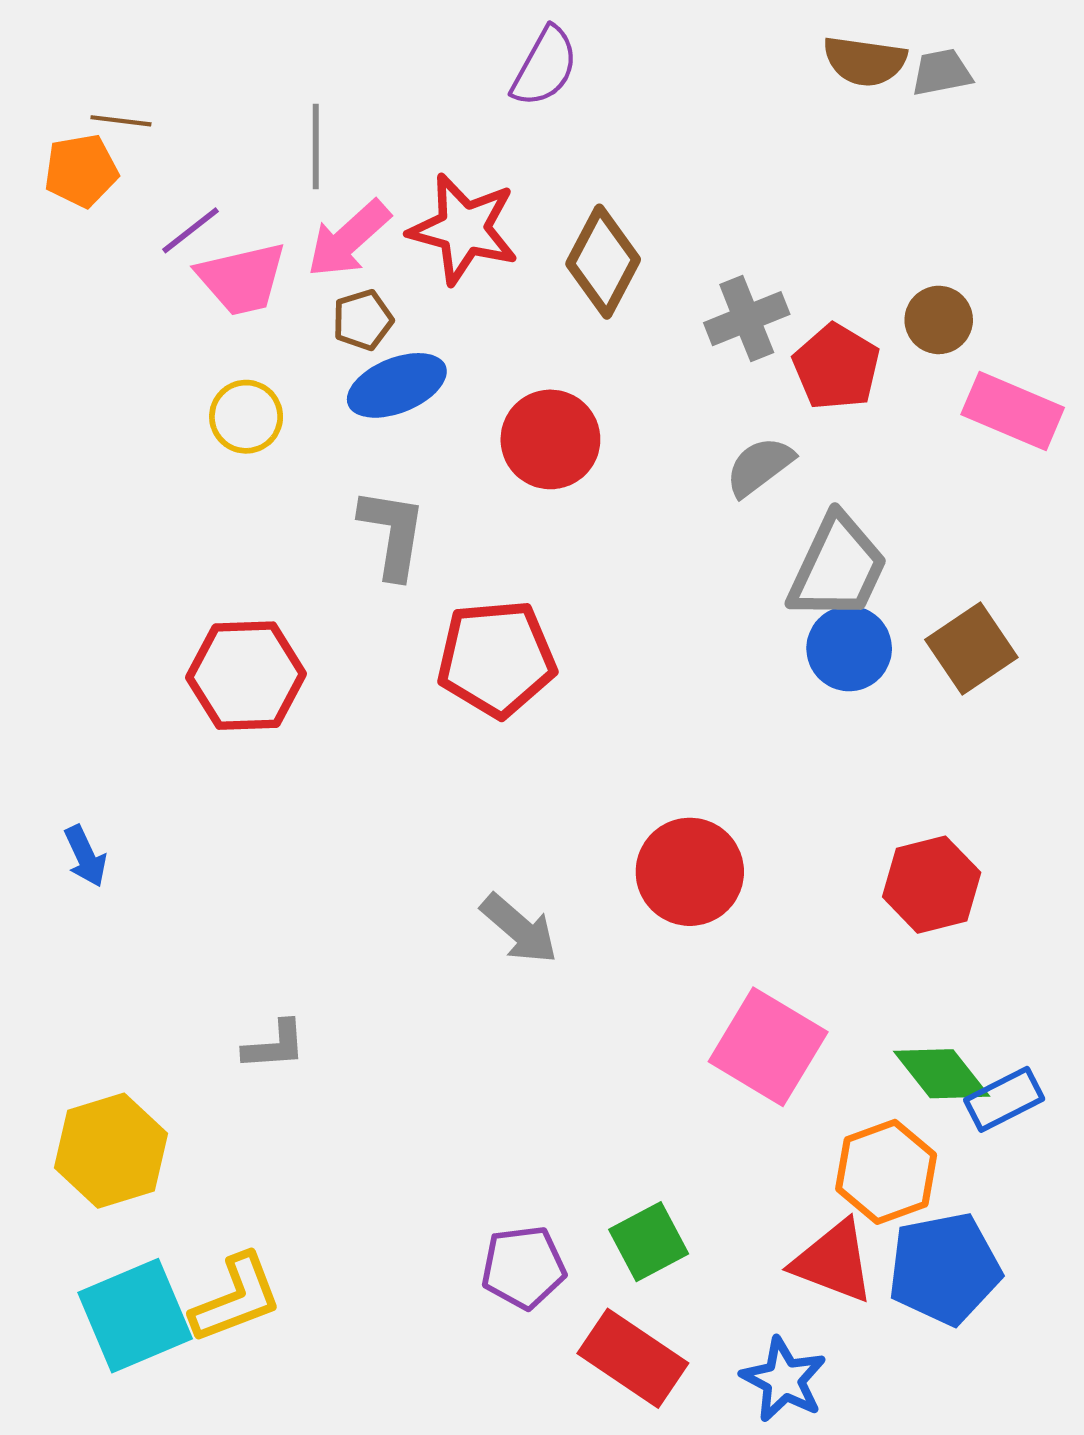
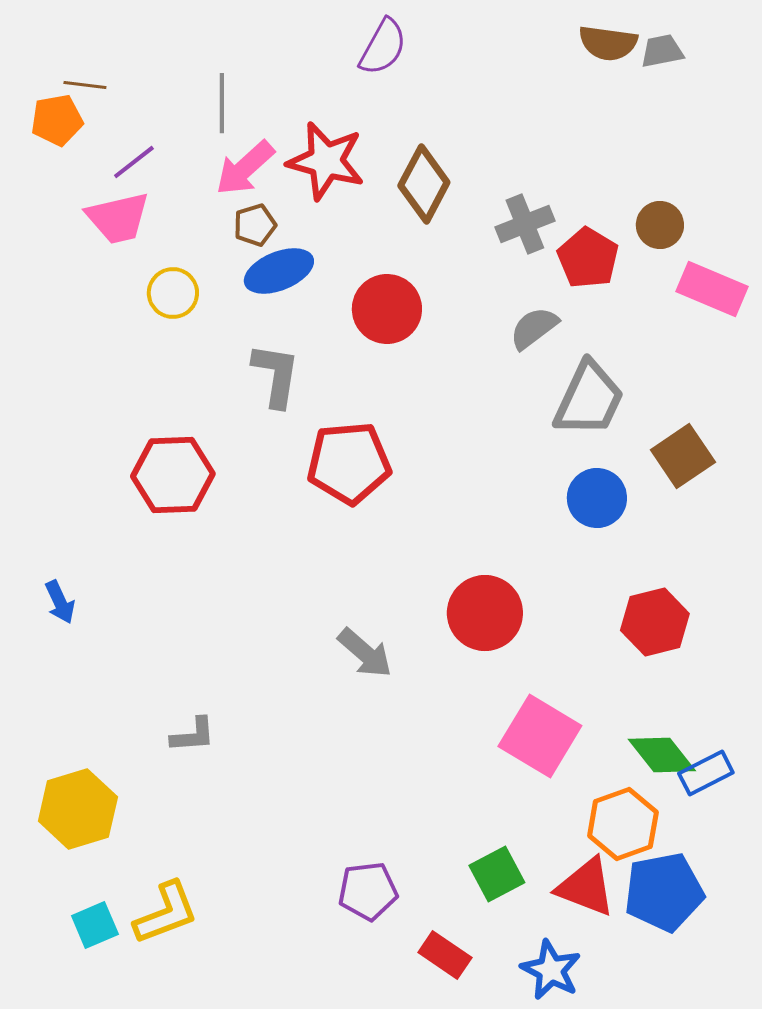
pink trapezoid: (242, 279) -> (118, 218), moved
blue circle: (849, 649) -> (597, 498), moved
green square: (649, 1242) -> (497, 874), moved
cyan square: (135, 1316) -> (95, 925), size x0.6
red rectangle: (633, 1358) -> (445, 955), size x0.7

